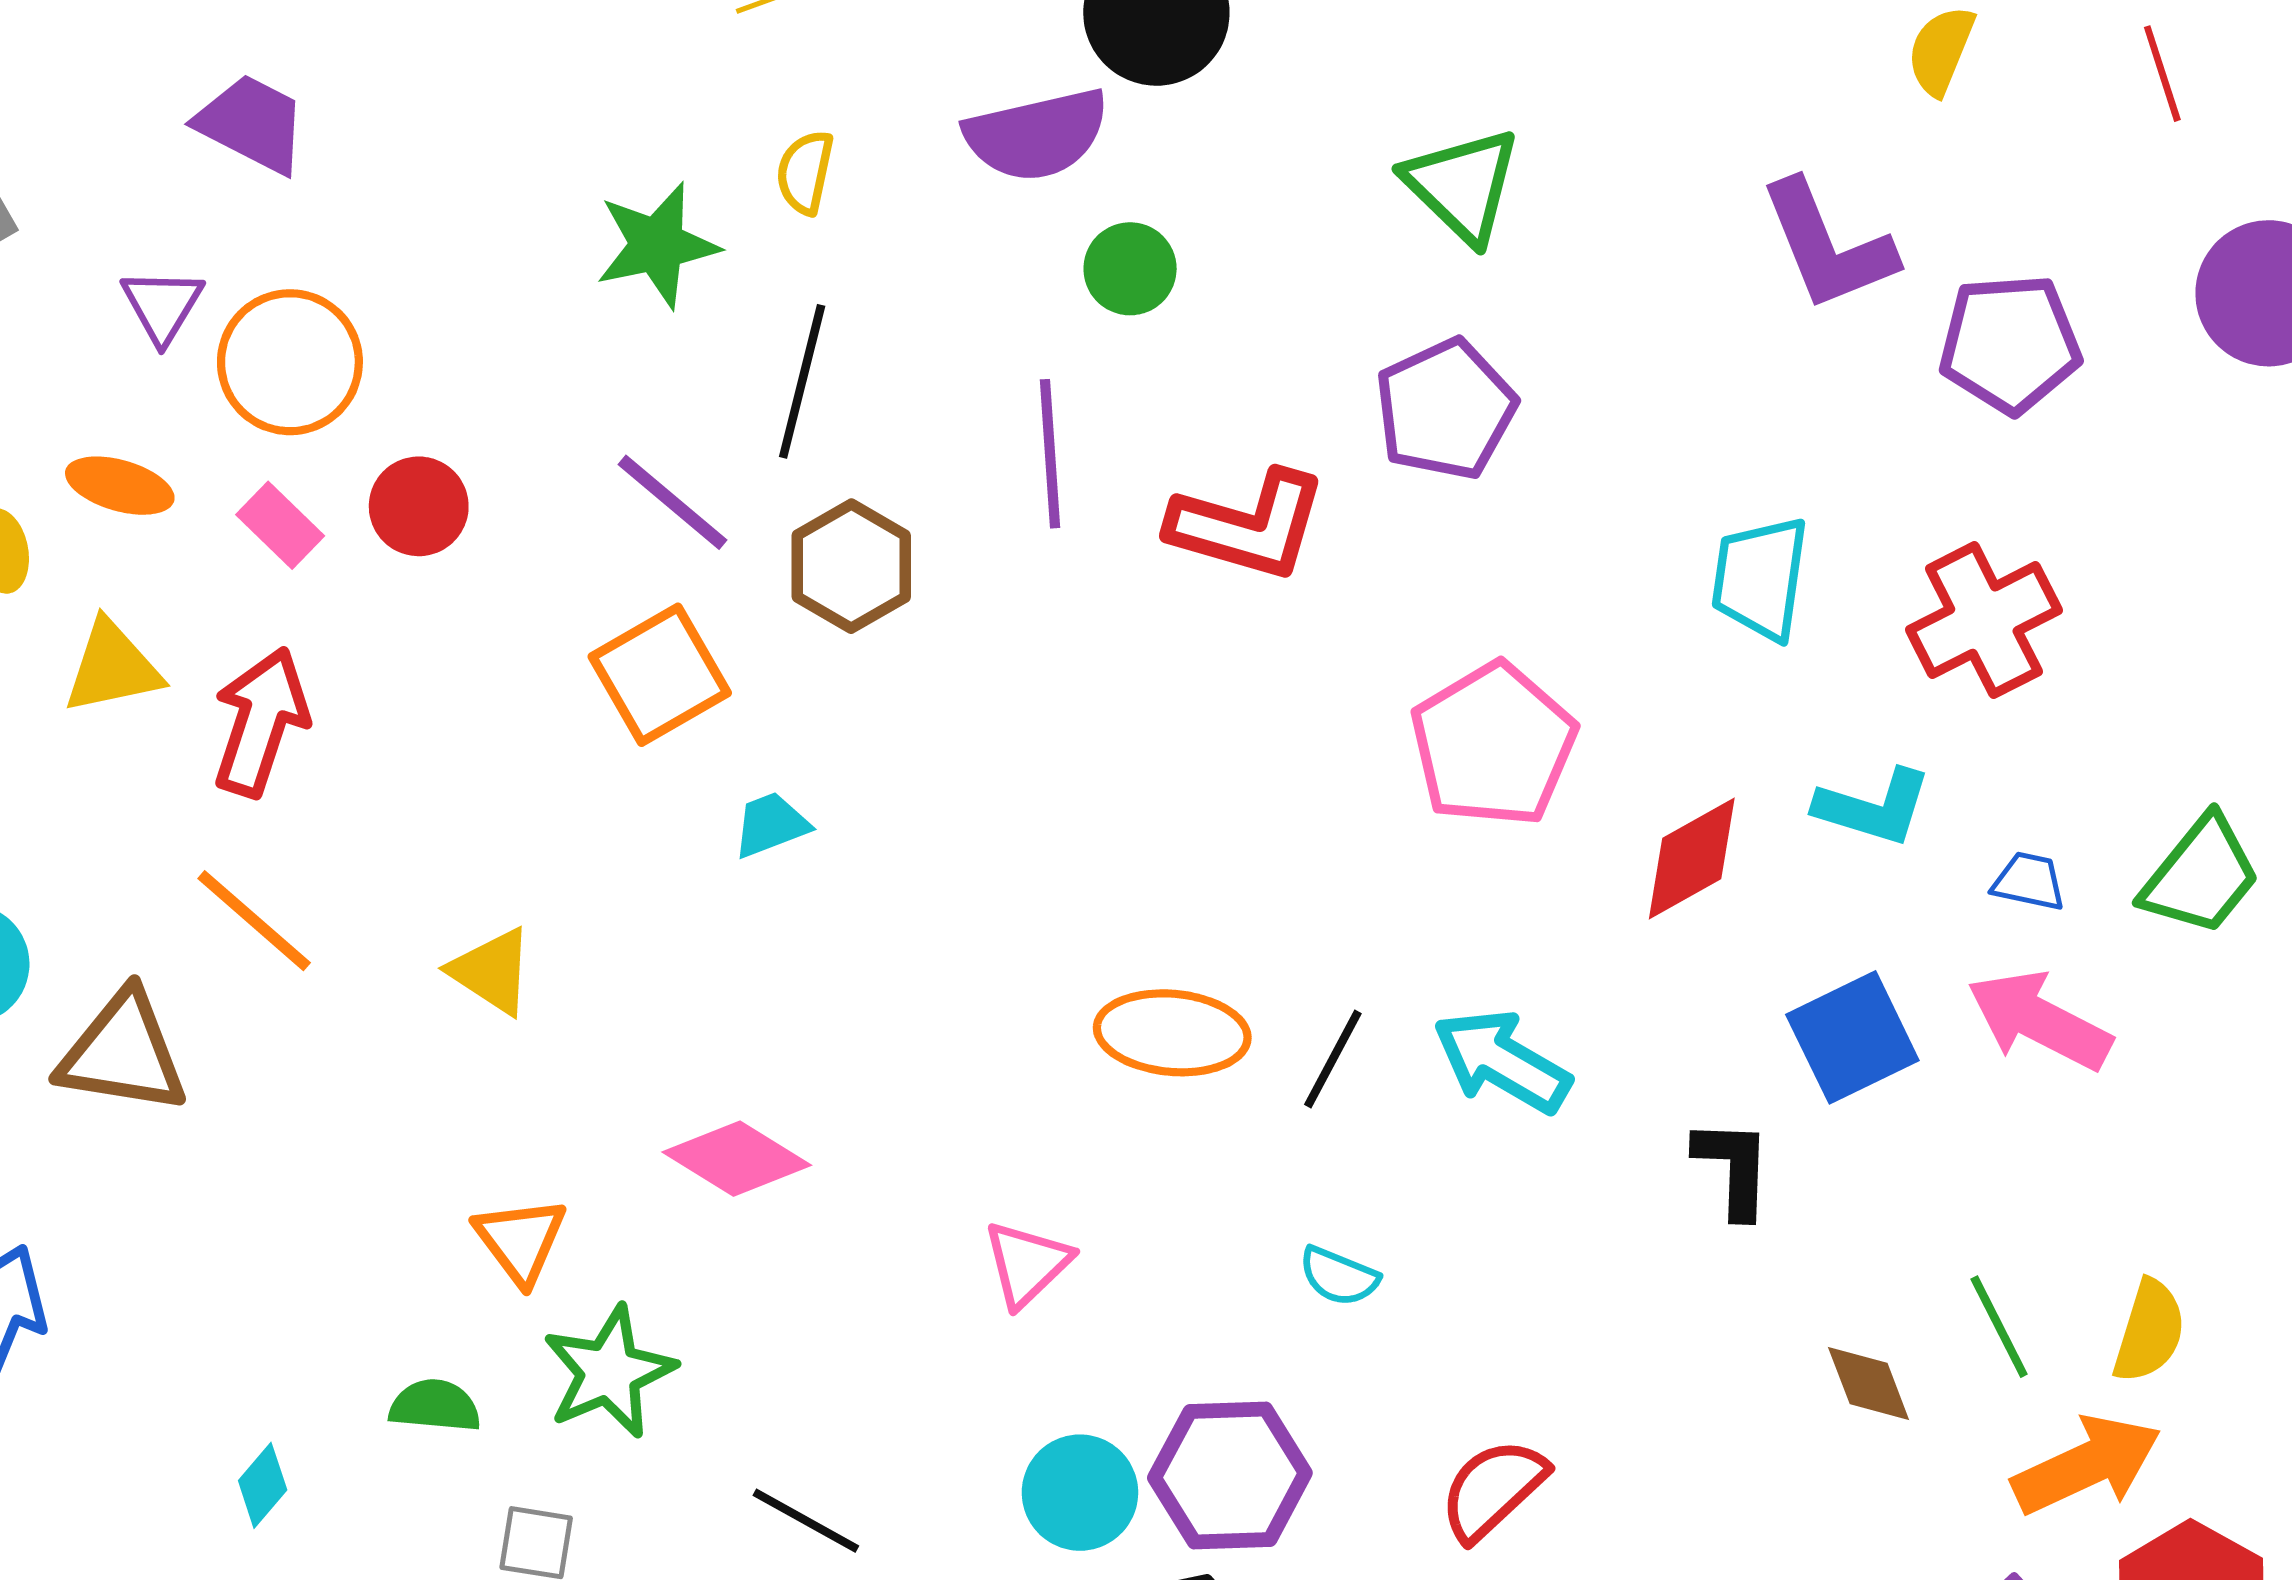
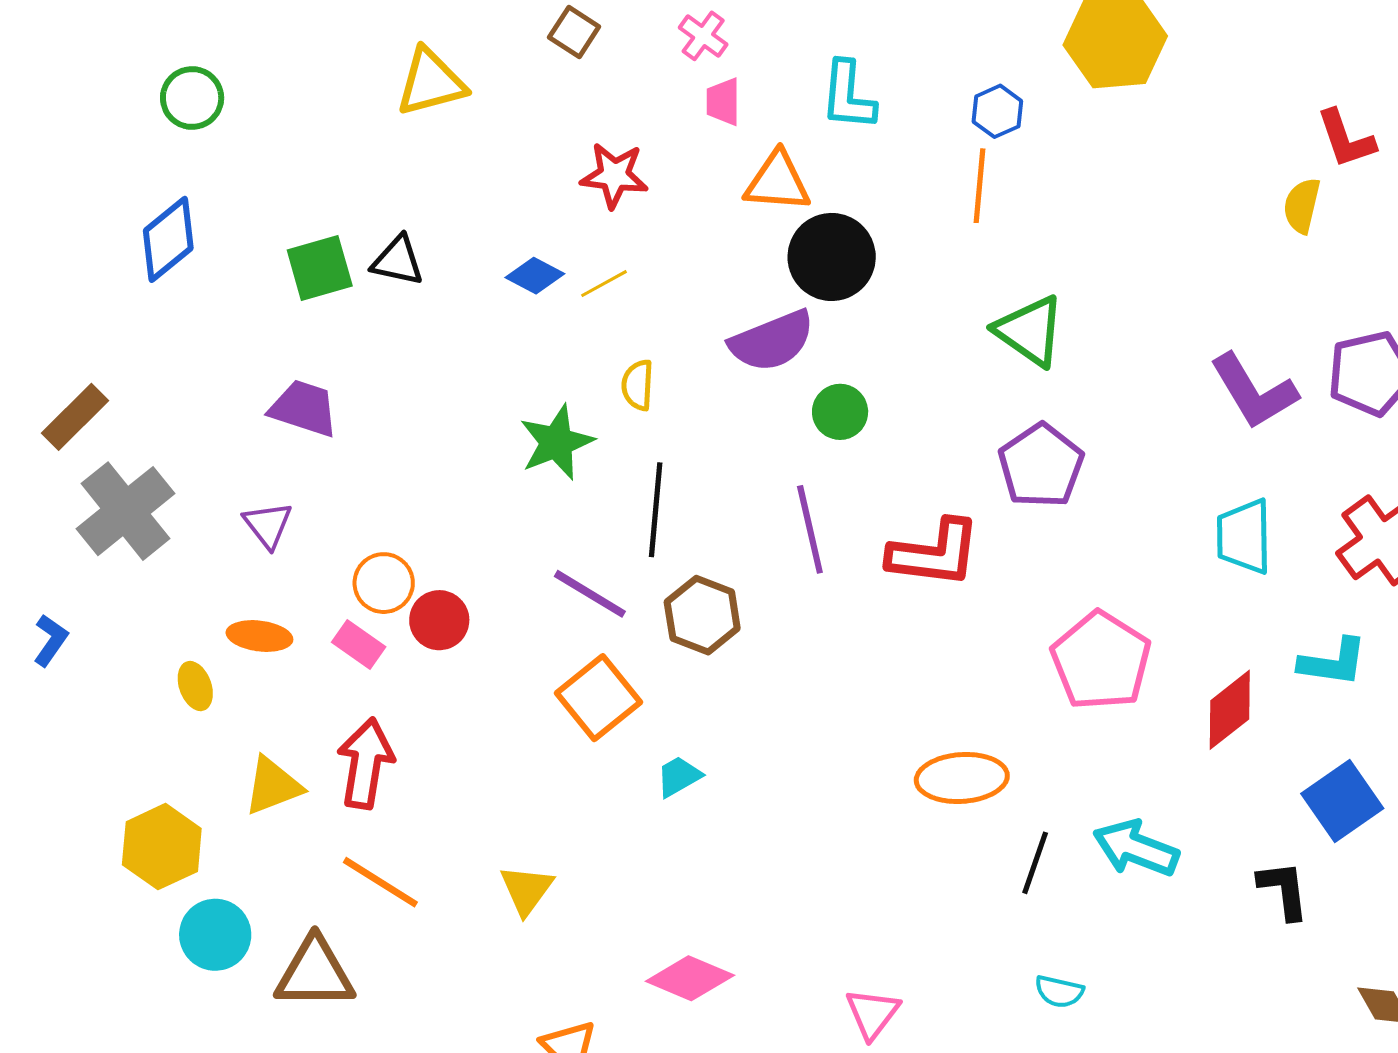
purple L-shape: (1828, 246) -> (1254, 391), moved
orange circle: (290, 362) -> (384, 583), moved, size x0.7
yellow triangle: (112, 667) -> (273, 786), moved
yellow triangle: (492, 971) -> (527, 890), turned 42
orange ellipse: (1172, 1033) -> (962, 778), moved

